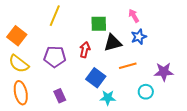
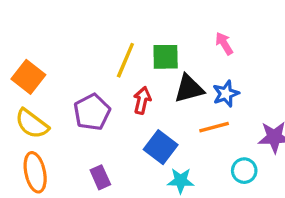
yellow line: (55, 16) -> (125, 60), moved
blue star: (139, 37) -> (226, 94), moved
purple pentagon: (55, 57) -> (92, 112), turned -30

